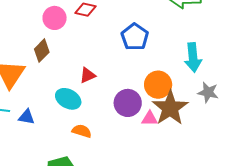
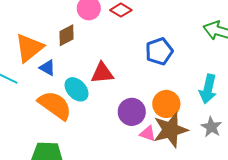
red triangle: (88, 75) -> (102, 73), size x1.4
blue triangle: (27, 117) -> (47, 68), moved
orange semicircle: (82, 131) -> (55, 105), moved, size x1.8

